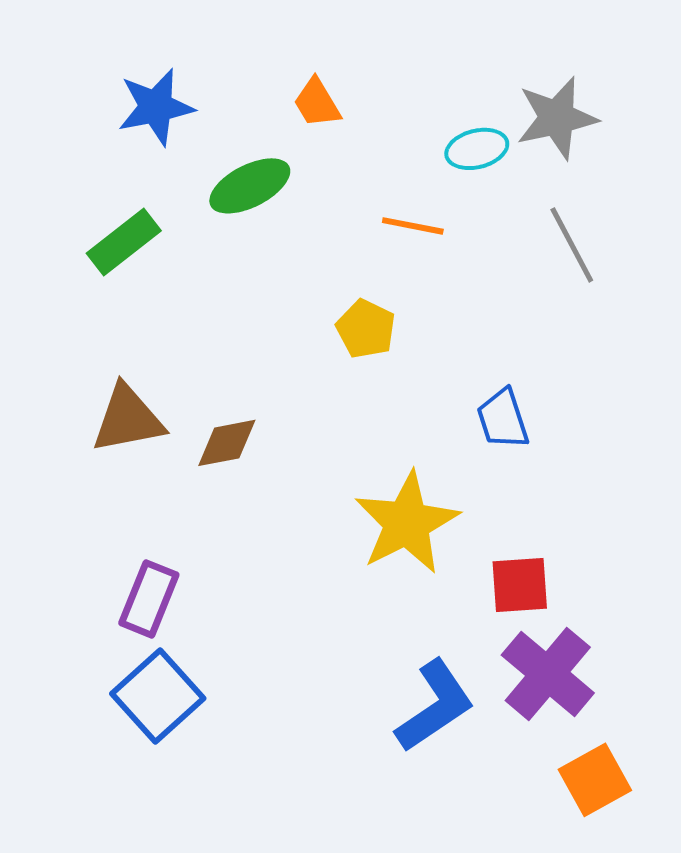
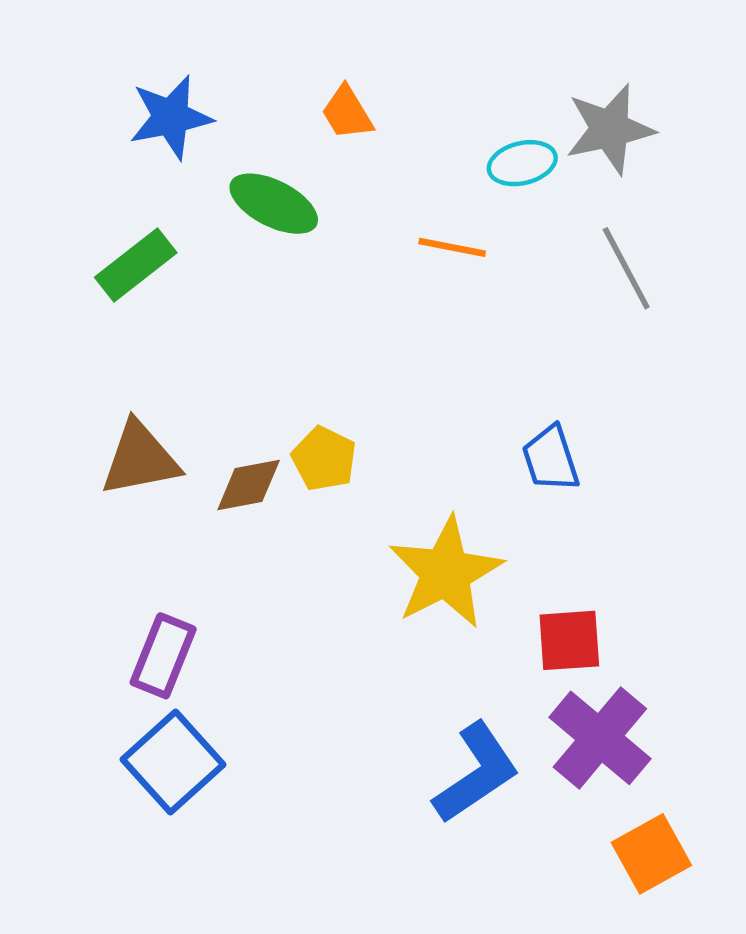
green ellipse: (250, 186) -> (274, 204), turned 54
yellow pentagon: (366, 329) -> (324, 459), moved

